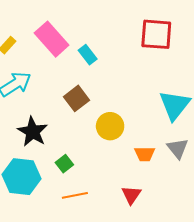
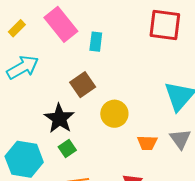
cyan rectangle: (88, 55) -> (96, 42), turned 42
black star: (33, 132) -> (59, 118), moved

